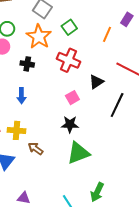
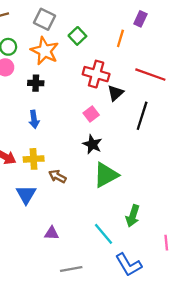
red cross: (68, 60) -> (96, 74), moved
black star: (70, 124) -> (92, 144), turned 30

